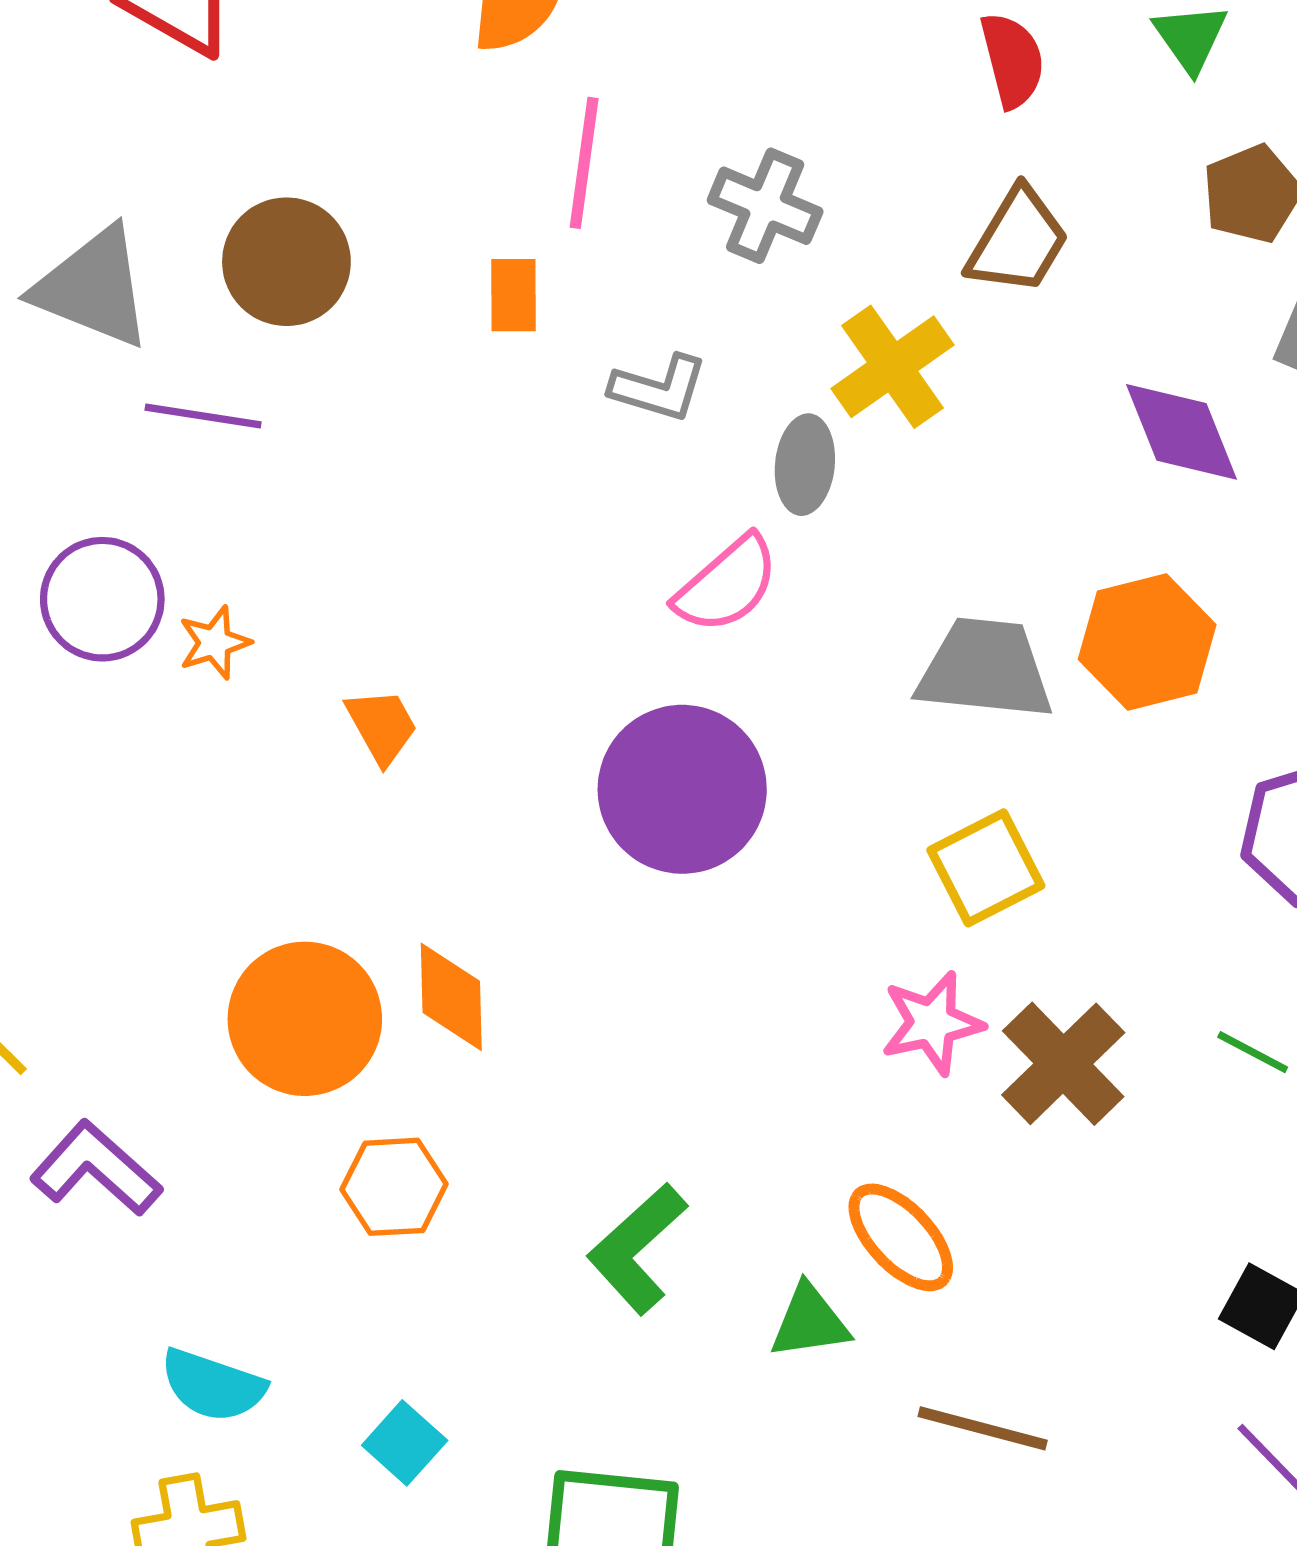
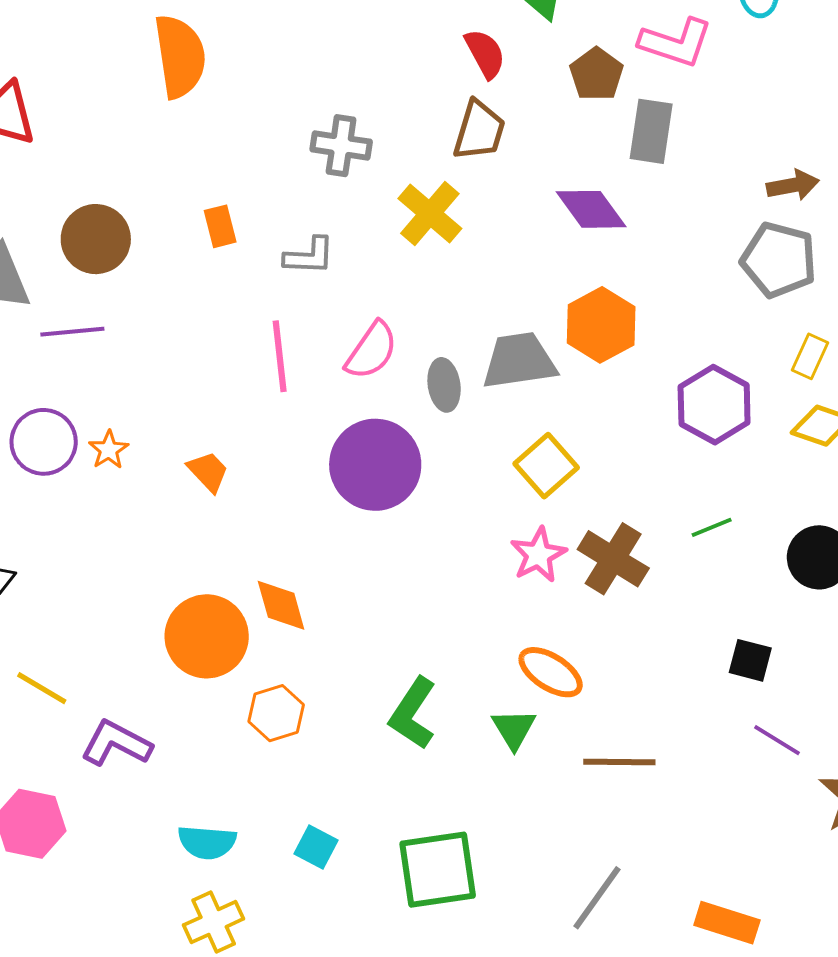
red semicircle: (1012, 60) -> (485, 54), moved
pink line: (584, 163) -> (280, 356), moved
gray ellipse: (805, 465) -> (444, 385), moved
green line: (1253, 1052) -> (712, 527), turned -36
green triangle: (810, 1322) -> (514, 729), turned -39

